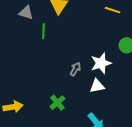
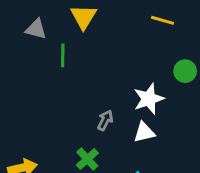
gray arrow: (75, 69) -> (105, 120), moved

